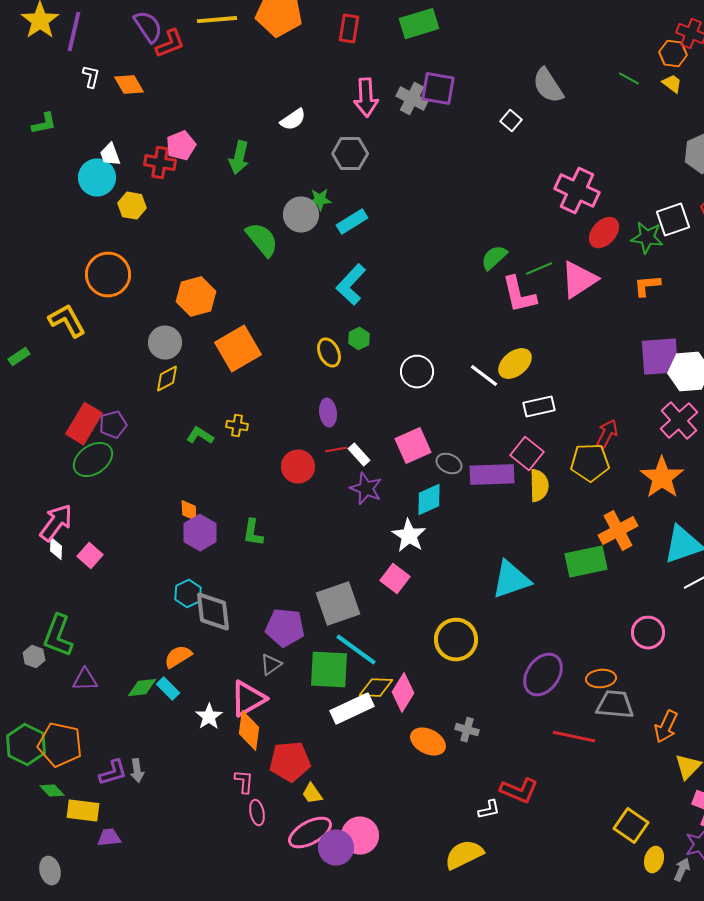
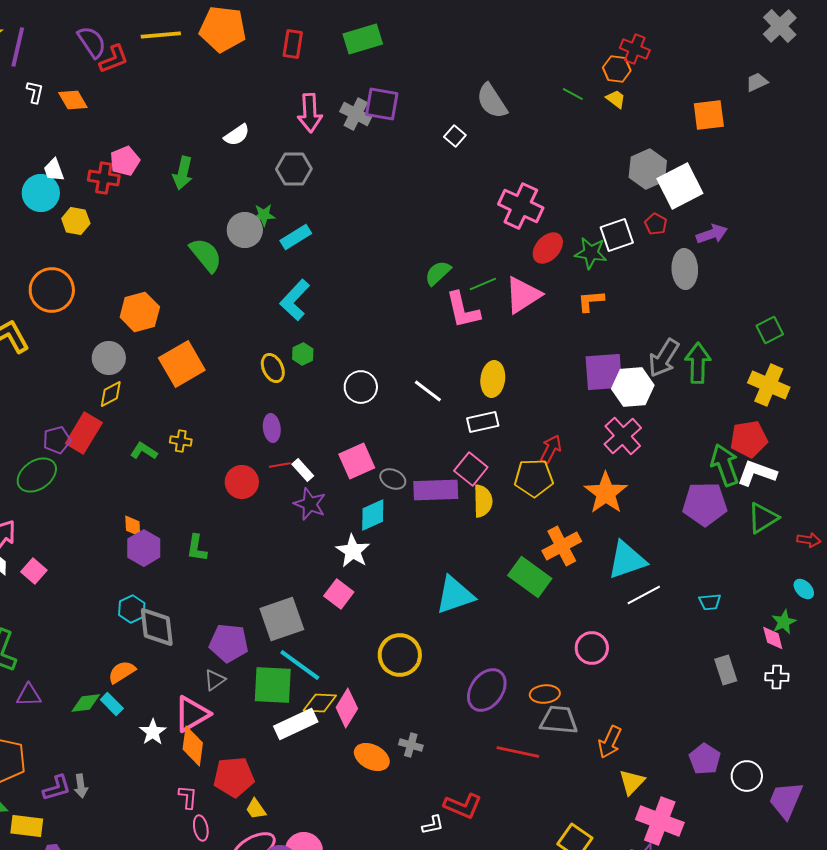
yellow ellipse: (515, 364) -> (493, 379), moved, turned -44
red rectangle: (84, 424) -> (84, 433), moved
green rectangle: (586, 562) -> (530, 577), turned 48

